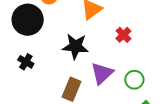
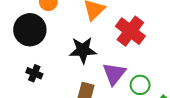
red cross: (123, 35) -> (130, 31), size x1.8
green circle: (134, 80) -> (140, 85), moved

